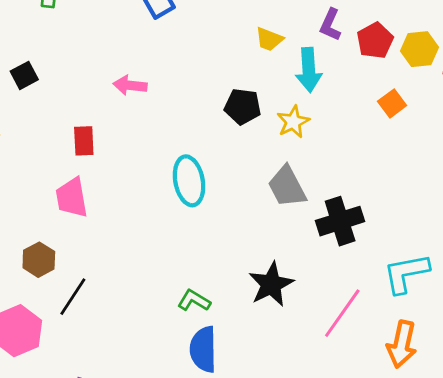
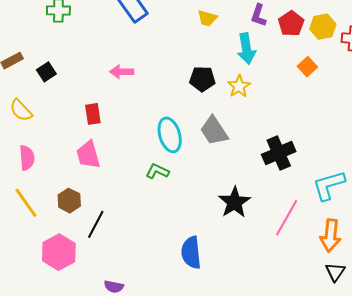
yellow trapezoid: (269, 39) -> (207, 18), moved
gray trapezoid: (287, 187) -> (214, 131), moved
green L-shape: (194, 301) -> (157, 171), moved

